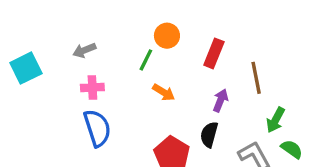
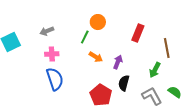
red rectangle: (214, 53) -> (138, 33), moved
brown line: (256, 78) -> (167, 48), moved
purple arrow: (220, 100) -> (118, 62), moved
green arrow: (276, 120) -> (155, 70), moved

